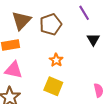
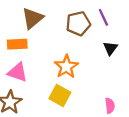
brown pentagon: (51, 24) -> (78, 24), moved
orange star: (56, 60) -> (66, 67), size x1.5

